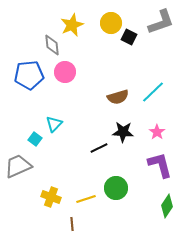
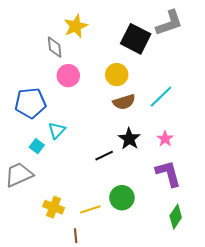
yellow circle: (111, 23) -> (117, 75), moved
black square: (129, 37) -> (136, 39), size x1.8
blue pentagon: (29, 75) -> (30, 103), moved
black star: (123, 132) -> (129, 139), turned 30

